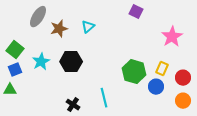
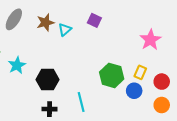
purple square: (136, 12) -> (94, 20), moved
brown star: (59, 29) -> (45, 22), moved
black hexagon: (71, 62) -> (47, 80), moved
black cross: (73, 105) -> (50, 109), turned -32

